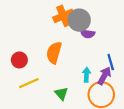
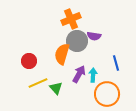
gray circle: (79, 20) -> (77, 41), moved
purple arrow: (104, 76) -> (79, 74), moved
green triangle: (61, 94) -> (56, 88), moved

